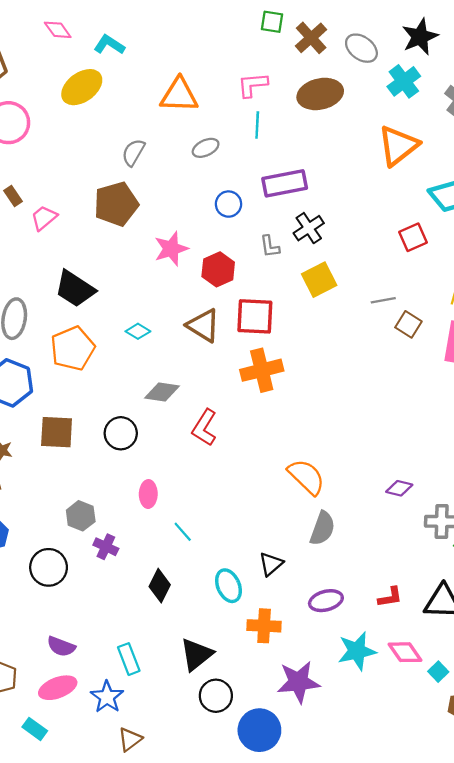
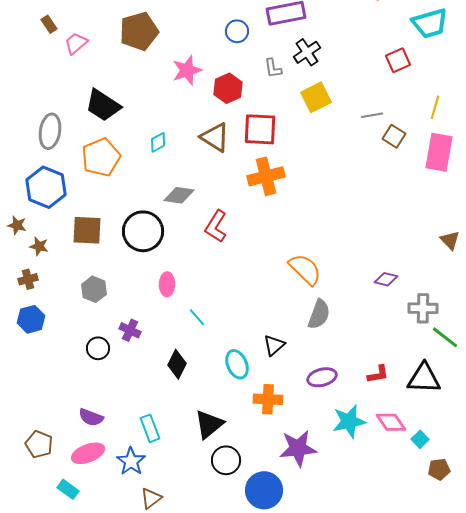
cyan diamond: (138, 331) -> (158, 142), turned -60
black circle: (121, 433) -> (143, 231), size x1.4
gray hexagon: (81, 516) -> (94, 289), moved
black circle: (49, 567) -> (98, 348), moved, size x0.7

